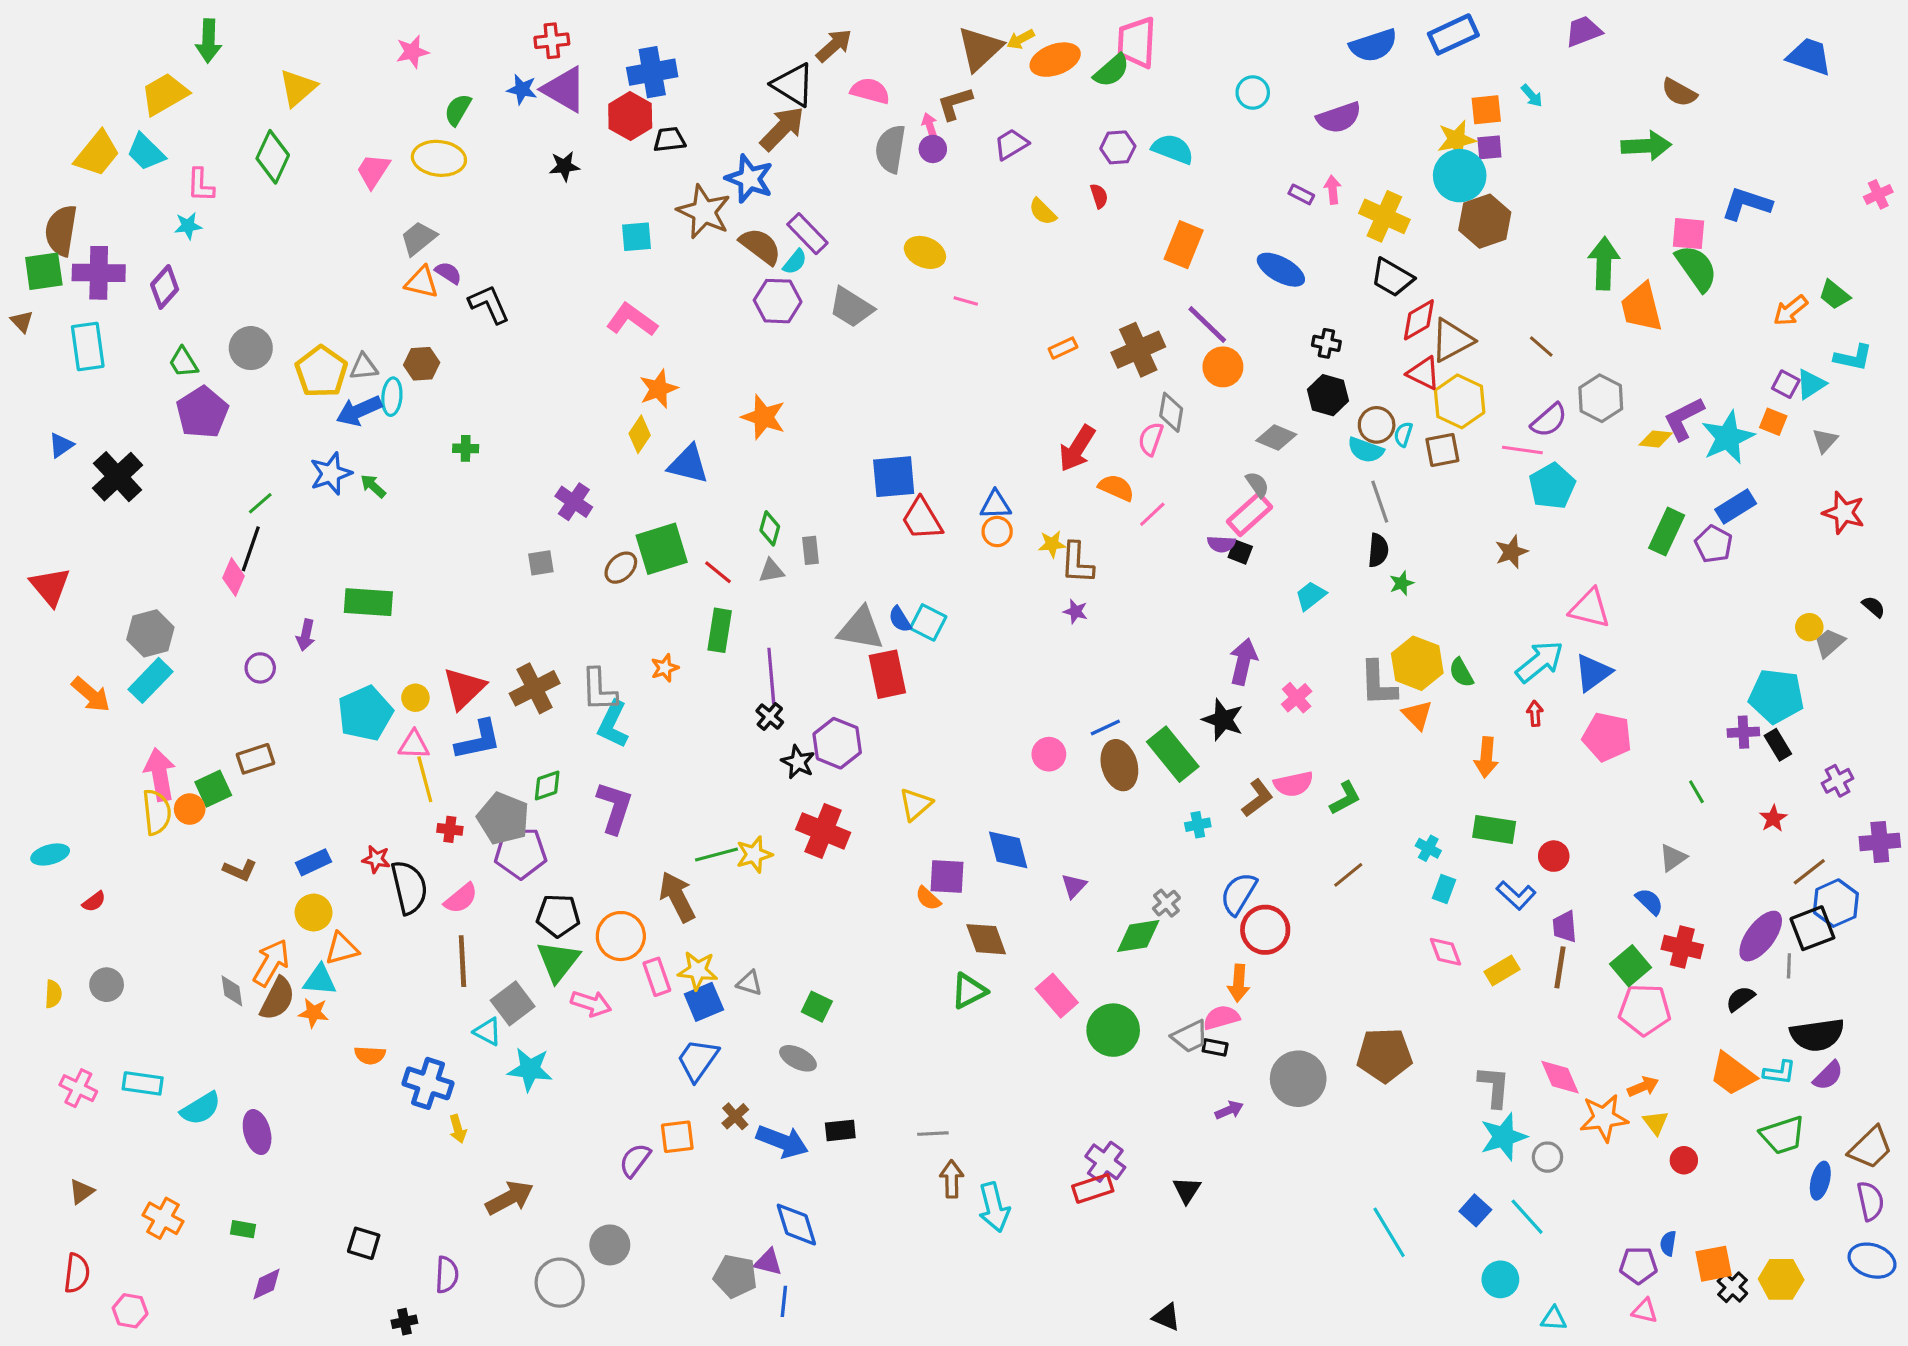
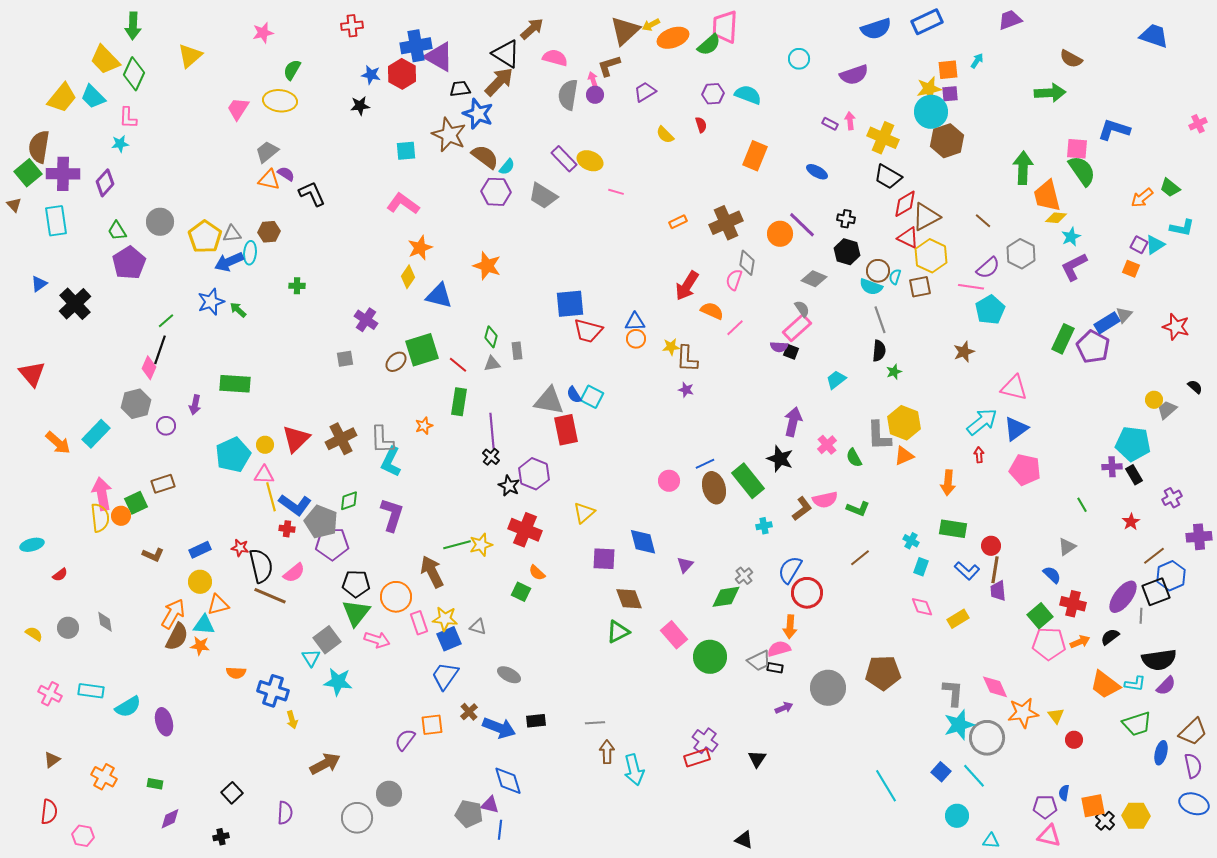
blue star: (522, 89) -> (371, 75), moved
purple triangle: (564, 89) -> (439, 57), moved
yellow trapezoid: (165, 94) -> (105, 60), turned -104
cyan arrow: (1532, 96) -> (977, 61), turned -105
black trapezoid: (669, 140) -> (460, 89), moved
green diamond: (273, 157) -> (134, 74), moved
purple rectangle: (807, 234) -> (564, 159), moved
blue ellipse: (1281, 270) -> (817, 172), size x0.7
green square: (44, 271) -> (28, 173), turned -32
purple line: (1207, 325) -> (802, 225), moved
cyan star: (1728, 437) -> (1071, 237), moved, size x0.6
yellow diamond: (1656, 439) -> (1056, 218), moved
gray triangle: (1825, 441) -> (1124, 315), moved
red trapezoid: (922, 519) -> (588, 331), turned -44
purple pentagon: (1714, 544) -> (1093, 347), size x1.4
gray hexagon: (150, 633) -> (136, 404), moved
green semicircle: (1461, 673) -> (854, 458), moved
orange triangle: (1417, 715) -> (904, 456), turned 50
blue L-shape: (478, 740) -> (295, 505), moved, turned 48
green L-shape: (1345, 798) -> (858, 509), turned 50
orange semicircle: (928, 898) -> (537, 573), moved
brown line: (462, 961) -> (270, 596), moved, turned -64
brown line: (1560, 967) -> (995, 570), moved
gray diamond: (232, 991) -> (105, 622), moved
yellow semicircle: (53, 994) -> (34, 634), turned -60
green square: (817, 1007) -> (521, 592), moved
cyan triangle: (488, 1032) -> (311, 658), turned 30
orange arrow: (1643, 1087) -> (1080, 642), moved
gray circle: (1547, 1157) -> (987, 738), size x1.8
black square: (364, 1243) -> (232, 793), turned 30
pink triangle: (1645, 1311) -> (1049, 836), size x1.4
black cross: (404, 1322) -> (221, 837), moved

